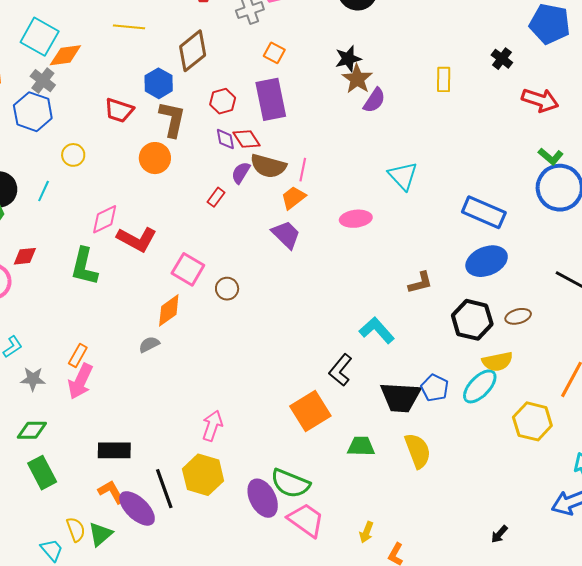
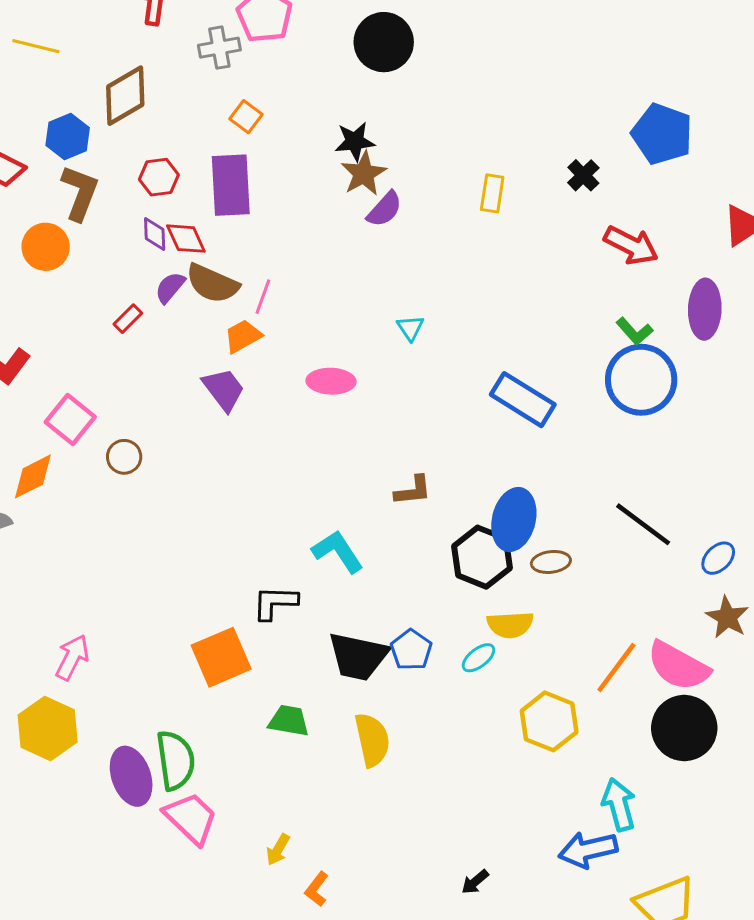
cyan triangle: (403, 176) -> (410, 328), size x0.6
blue ellipse: (487, 261) -> (514, 520), moved, turned -63
black L-shape: (340, 370) -> (275, 603), turned 44
cyan ellipse: (480, 386) -> (479, 658), size x0.6
green semicircle: (290, 483) -> (175, 760), turned -129

